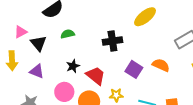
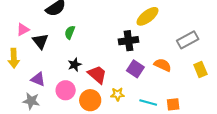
green semicircle: (68, 34) -> (70, 32), turned -56
black cross: (112, 41) -> (129, 41), moved
purple triangle: (37, 71) -> (38, 79), moved

